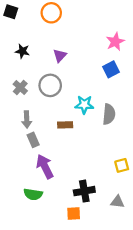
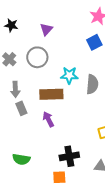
brown rectangle: (65, 125) -> (51, 94), size x1.6
purple arrow: (45, 167) -> (48, 119), moved, size x0.7

